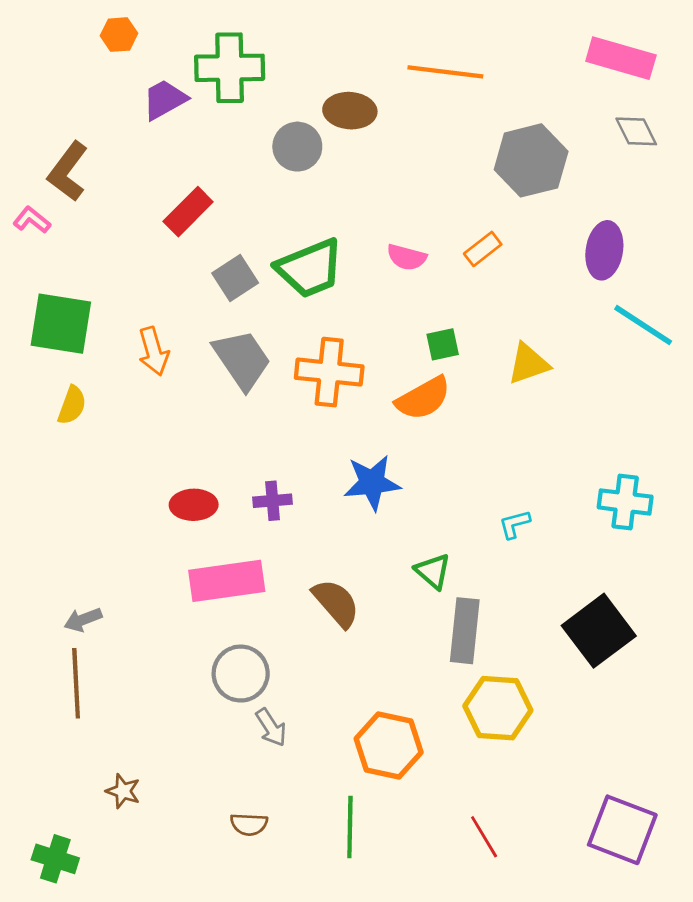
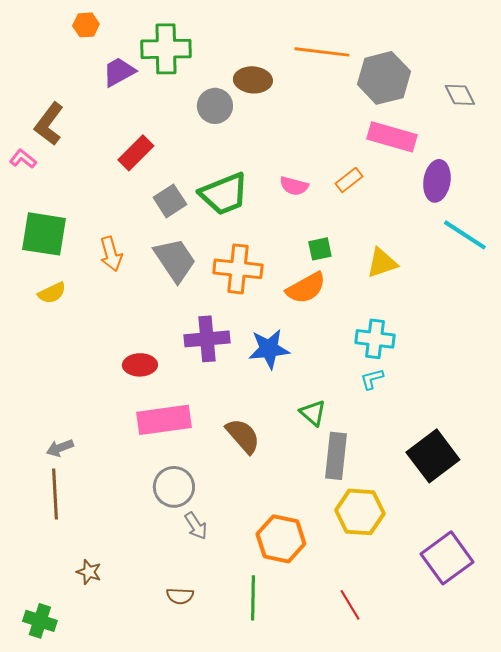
pink rectangle: (621, 58) -> (392, 137), moved
gray hexagon: (531, 160) -> (384, 78), moved
yellow semicircle: (72, 405) -> (52, 293), turned 44
purple cross: (272, 501) -> (207, 339), moved, size x1.6
cyan cross: (625, 502) -> (375, 339), moved
purple square: (622, 830) -> (447, 558), moved, turned 33

